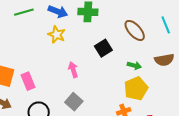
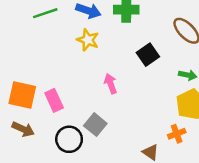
gray square: (74, 102) -> (95, 125), moved

